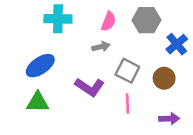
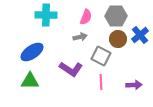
brown circle: (164, 78) -> (118, 39), moved
purple arrow: (169, 119) -> (134, 85), moved

